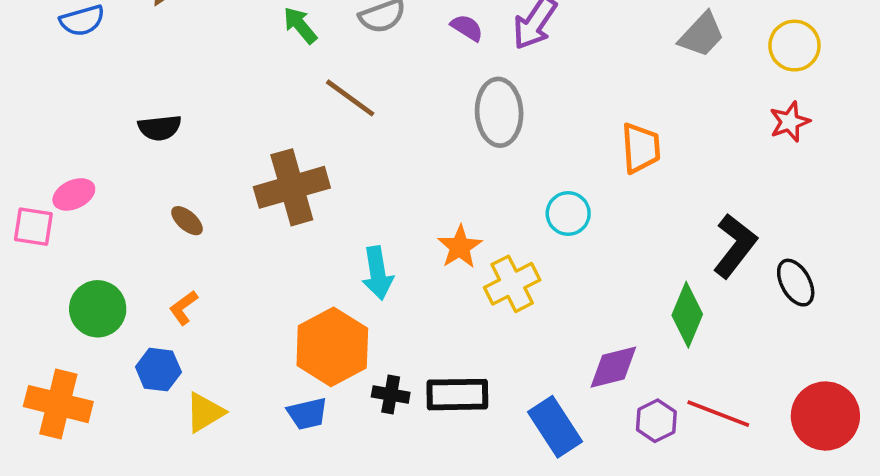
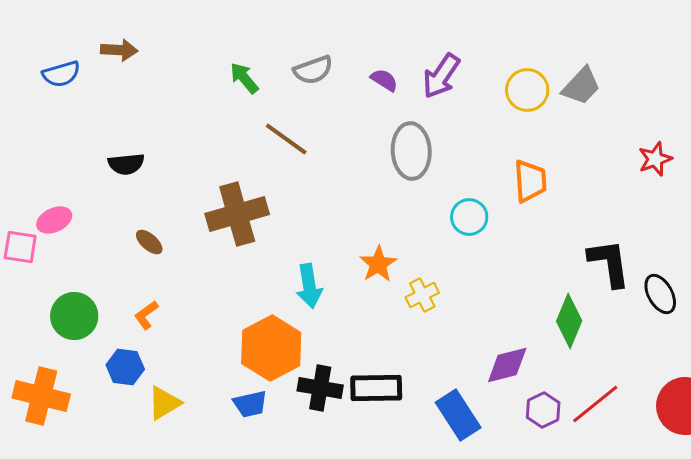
yellow circle: (794, 46) -> (527, 90), moved
cyan circle: (568, 213) -> (469, 217), moved
black L-shape: (735, 246) -> (609, 263), turned -46
yellow cross: (512, 284) -> (422, 295), size x0.7
black cross: (391, 395) -> (320, 388), size x1.4
red line: (718, 414) -> (595, 404), turned -60

